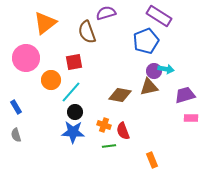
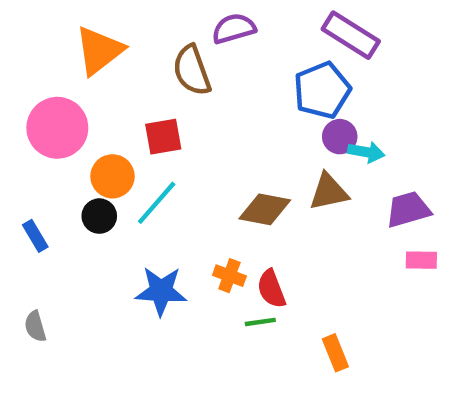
purple circle: (154, 71) -> (340, 137), moved
black circle: (75, 112) -> (99, 216), moved
gray semicircle: (16, 135) -> (35, 326), moved
green line: (109, 146) -> (260, 322), moved

